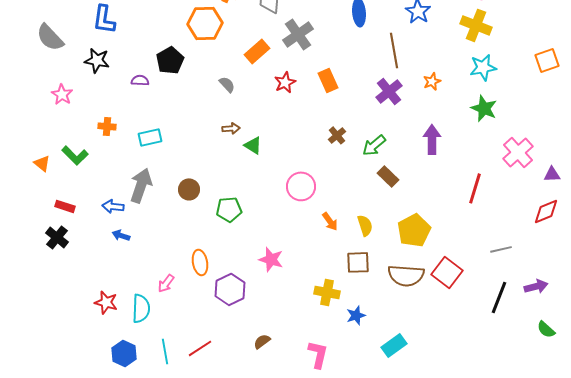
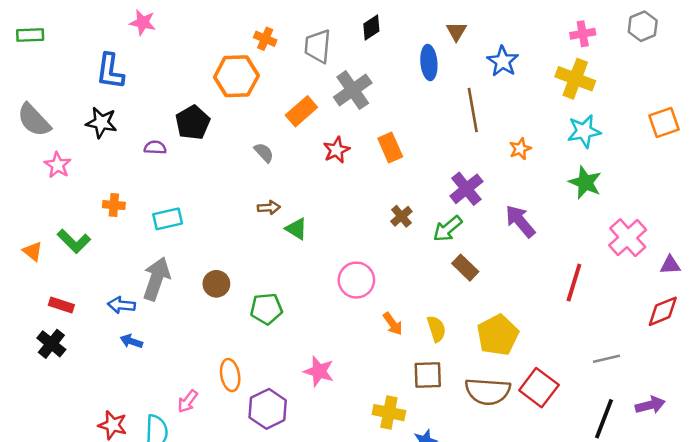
gray semicircle: (50, 37) -> (34, 120), moved
purple cross: (389, 91) -> (466, 189), moved
purple arrow: (432, 139) -> (520, 221), turned -40

